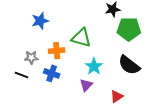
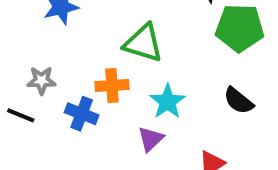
orange cross: (57, 51) -> (112, 86), moved
black semicircle: (129, 65) -> (238, 101), size x0.7

